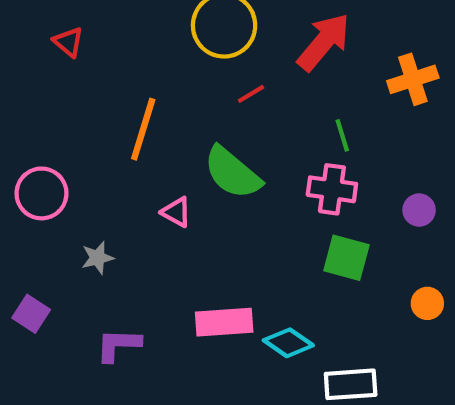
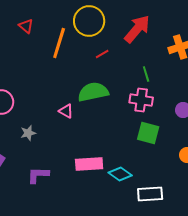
red triangle: (68, 42) -> (26, 26), moved
orange line: (143, 129) -> (59, 43), moved
green semicircle: (232, 173) -> (93, 92), turned 128

